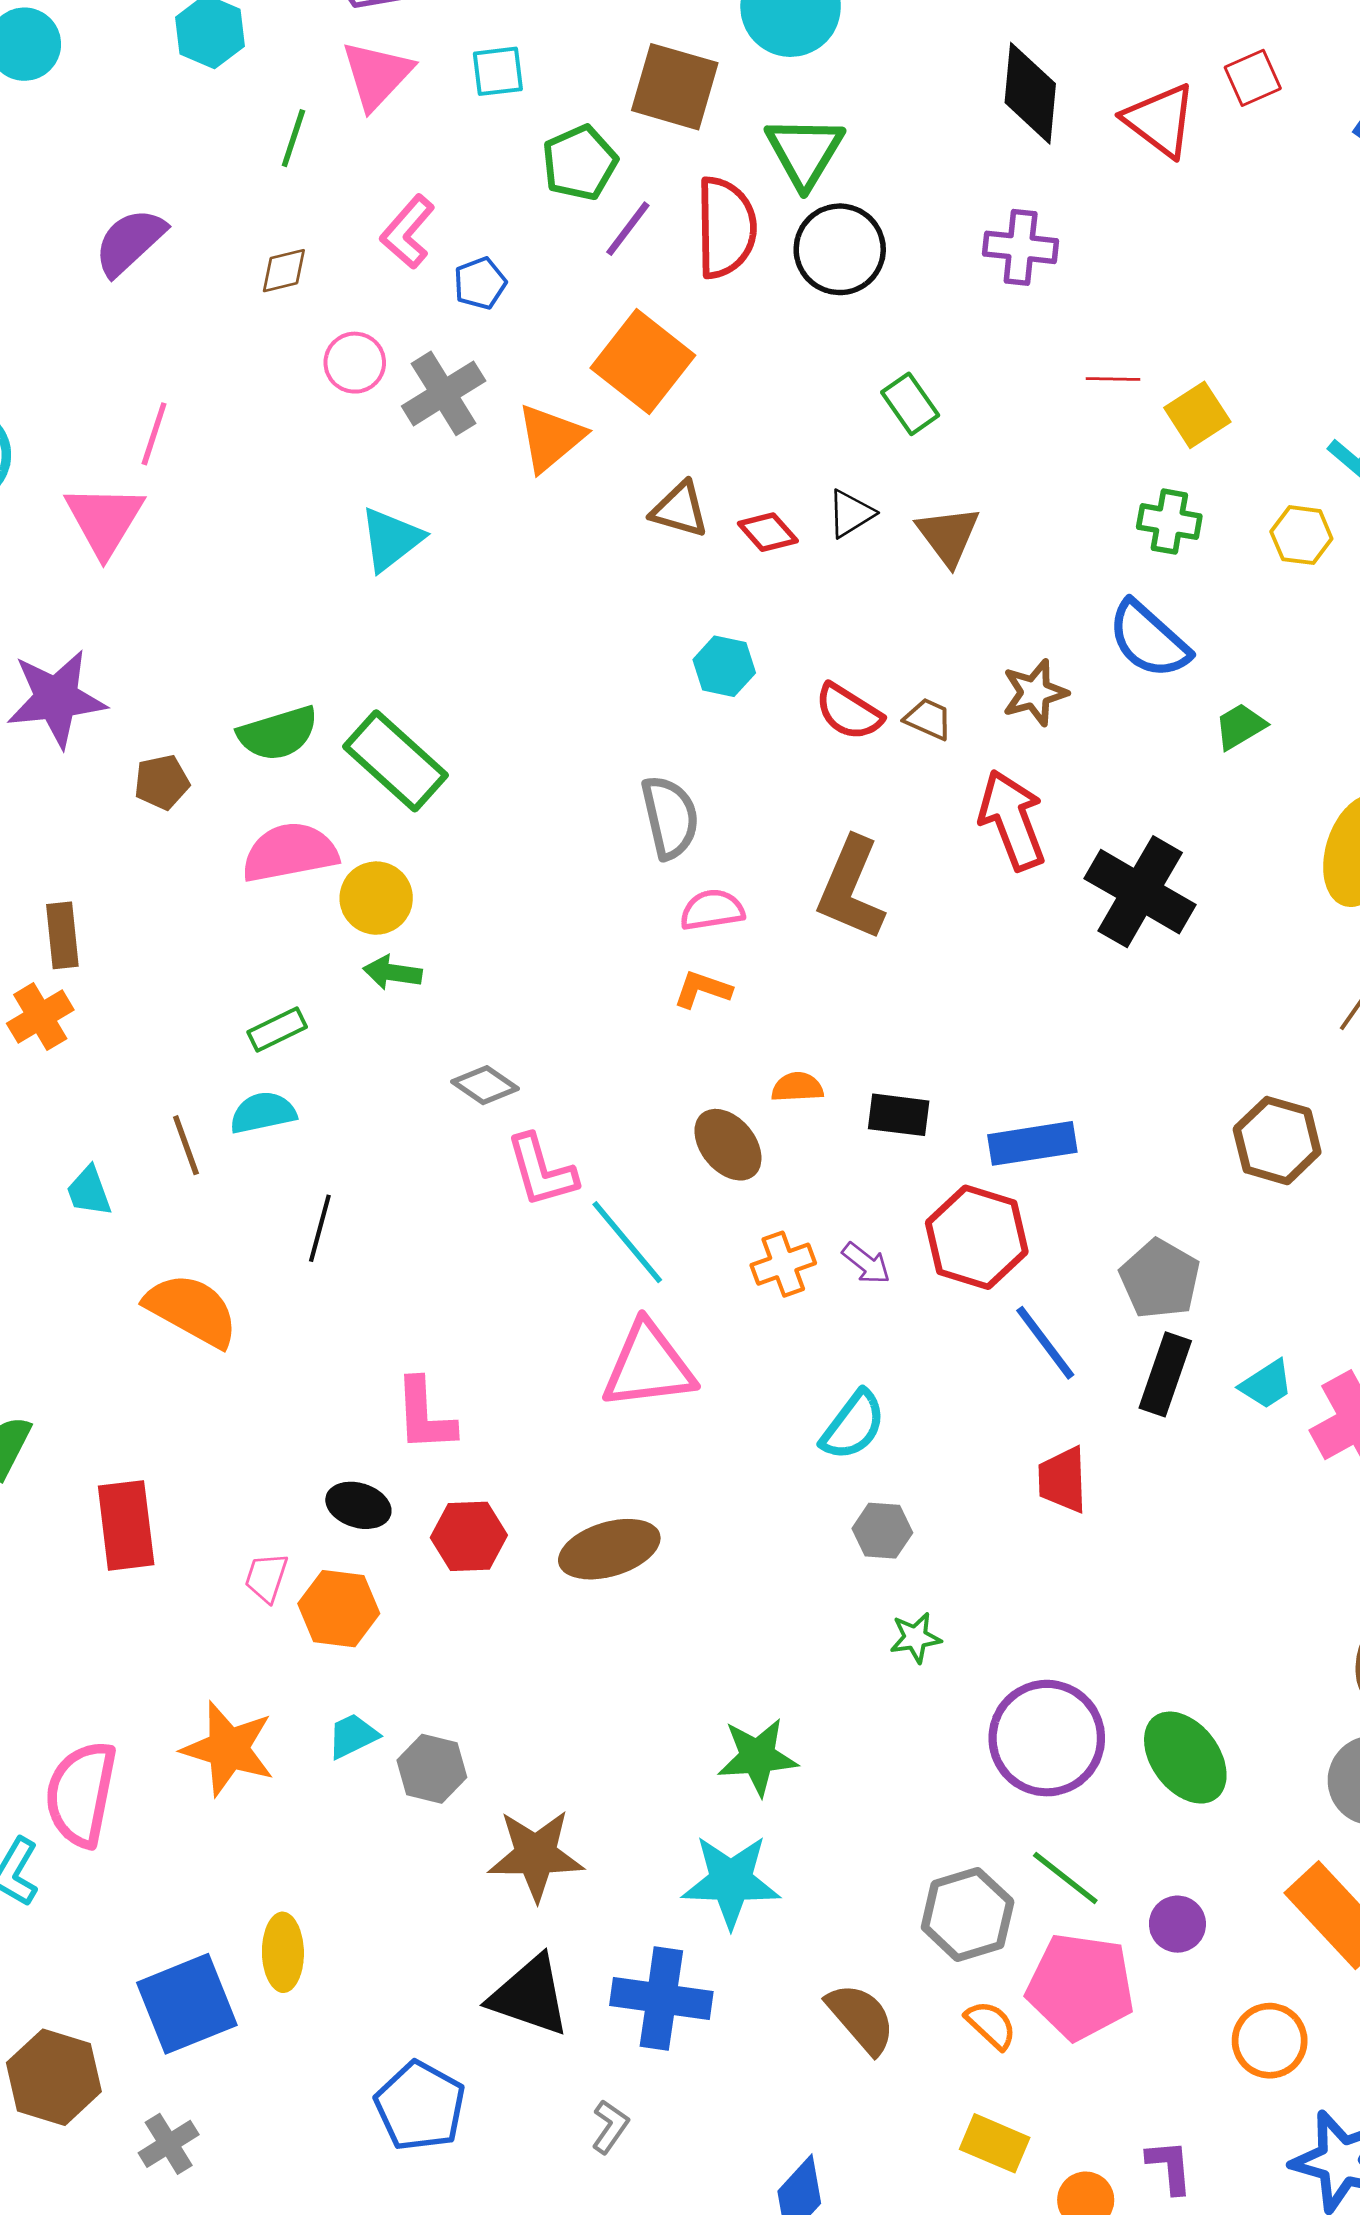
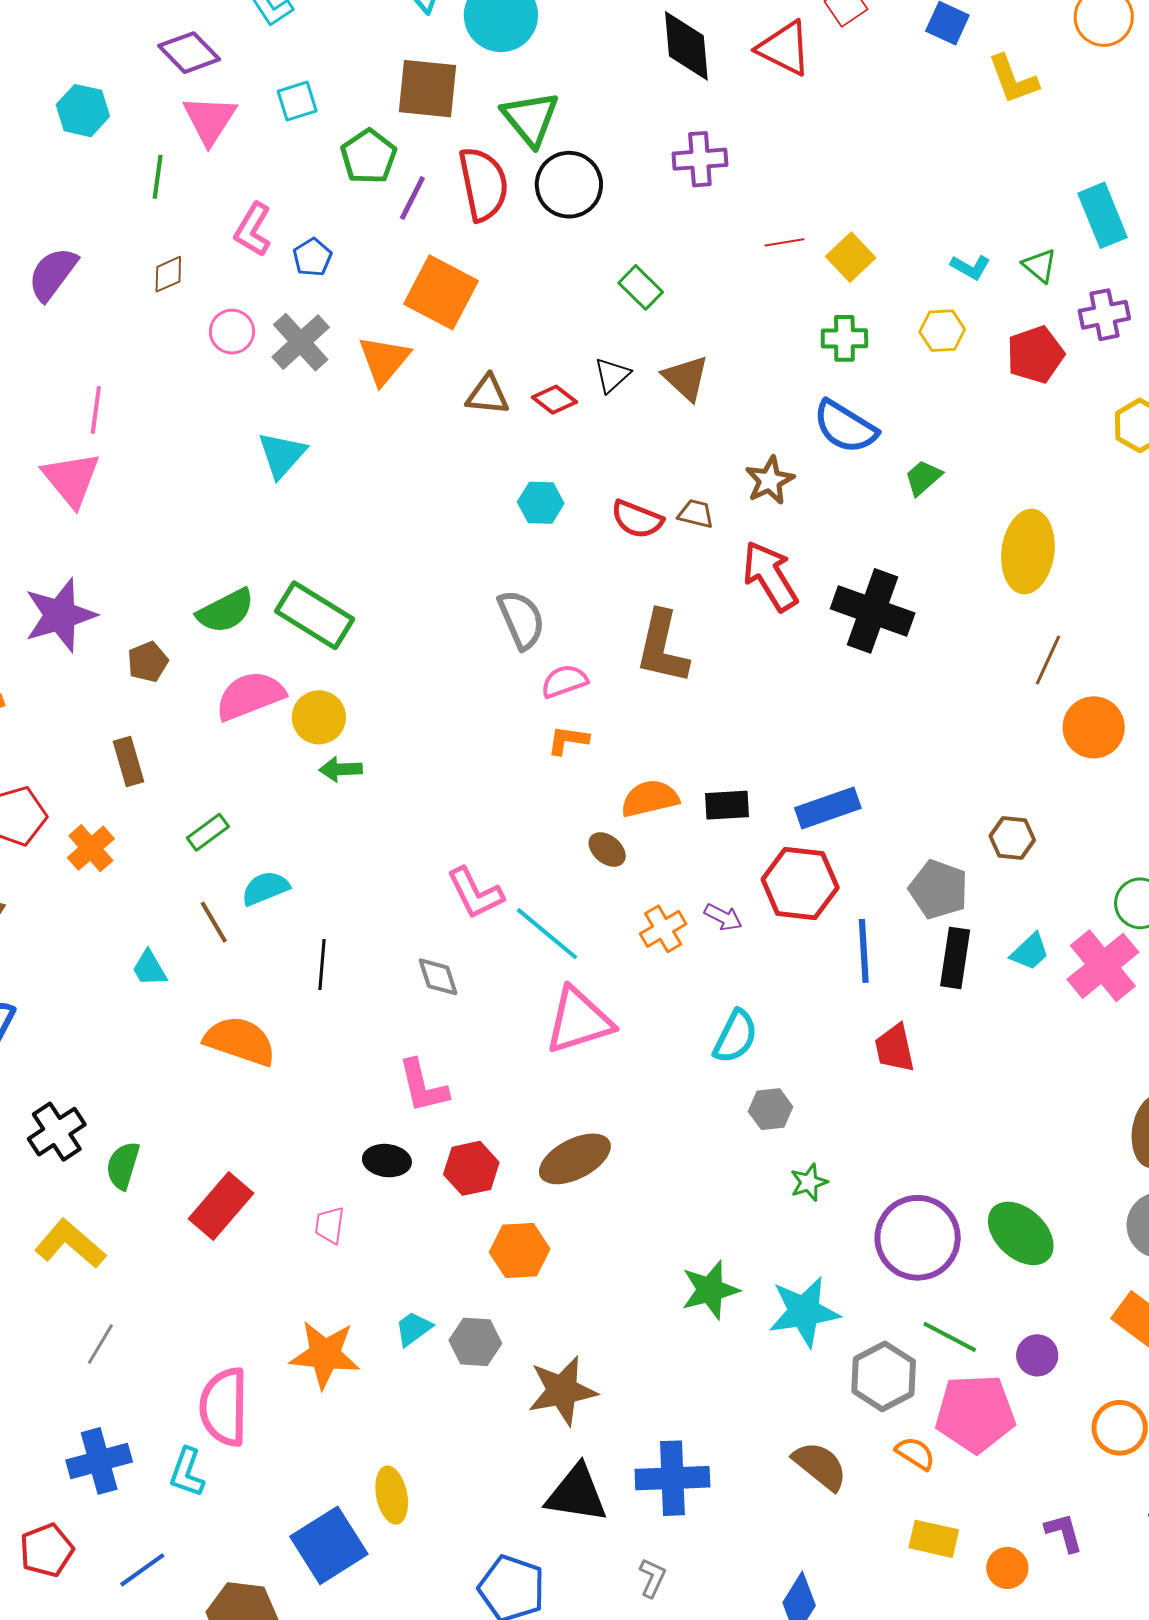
brown rectangle: (62, 935) -> (129, 761), moved
green rectangle: (277, 1029) -> (208, 832), moved
gray diamond: (485, 1085) -> (438, 977), moved, turned 48
orange semicircle: (797, 1087) -> (650, 799), size x1.5
brown hexagon: (1277, 1141) -> (1012, 838), moved, size x0.7
brown ellipse: (728, 1145) -> (607, 850), size x0.7
blue line: (1045, 1343) -> (864, 951), turned 44
red rectangle: (126, 1525) -> (221, 1206), turned 58
orange hexagon: (339, 1609) -> (520, 1251), moved
cyan star: (731, 1881) -> (804, 1312), moved

